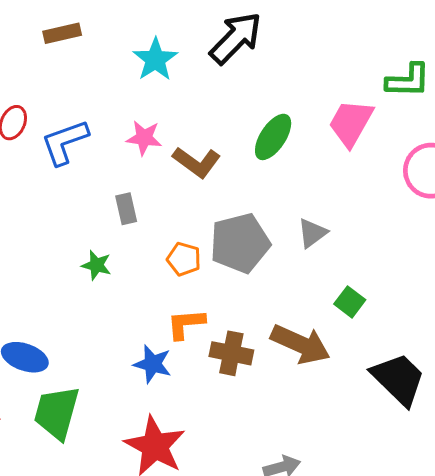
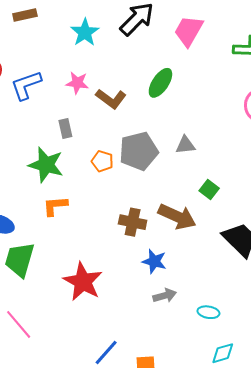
pink trapezoid: (351, 123) -> (189, 31), moved
gray triangle: (312, 233) -> (185, 145), turned 30
green star: (96, 265) -> (46, 165), size x1.8
orange L-shape: (186, 324) -> (55, 206), moved
blue star: (153, 364) -> (154, 261), moved

